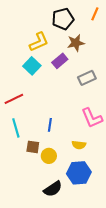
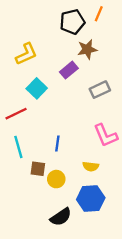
orange line: (95, 14) -> (99, 14), moved
yellow L-shape: (39, 42) -> (26, 54), moved
cyan square: (32, 66) -> (37, 88), moved

